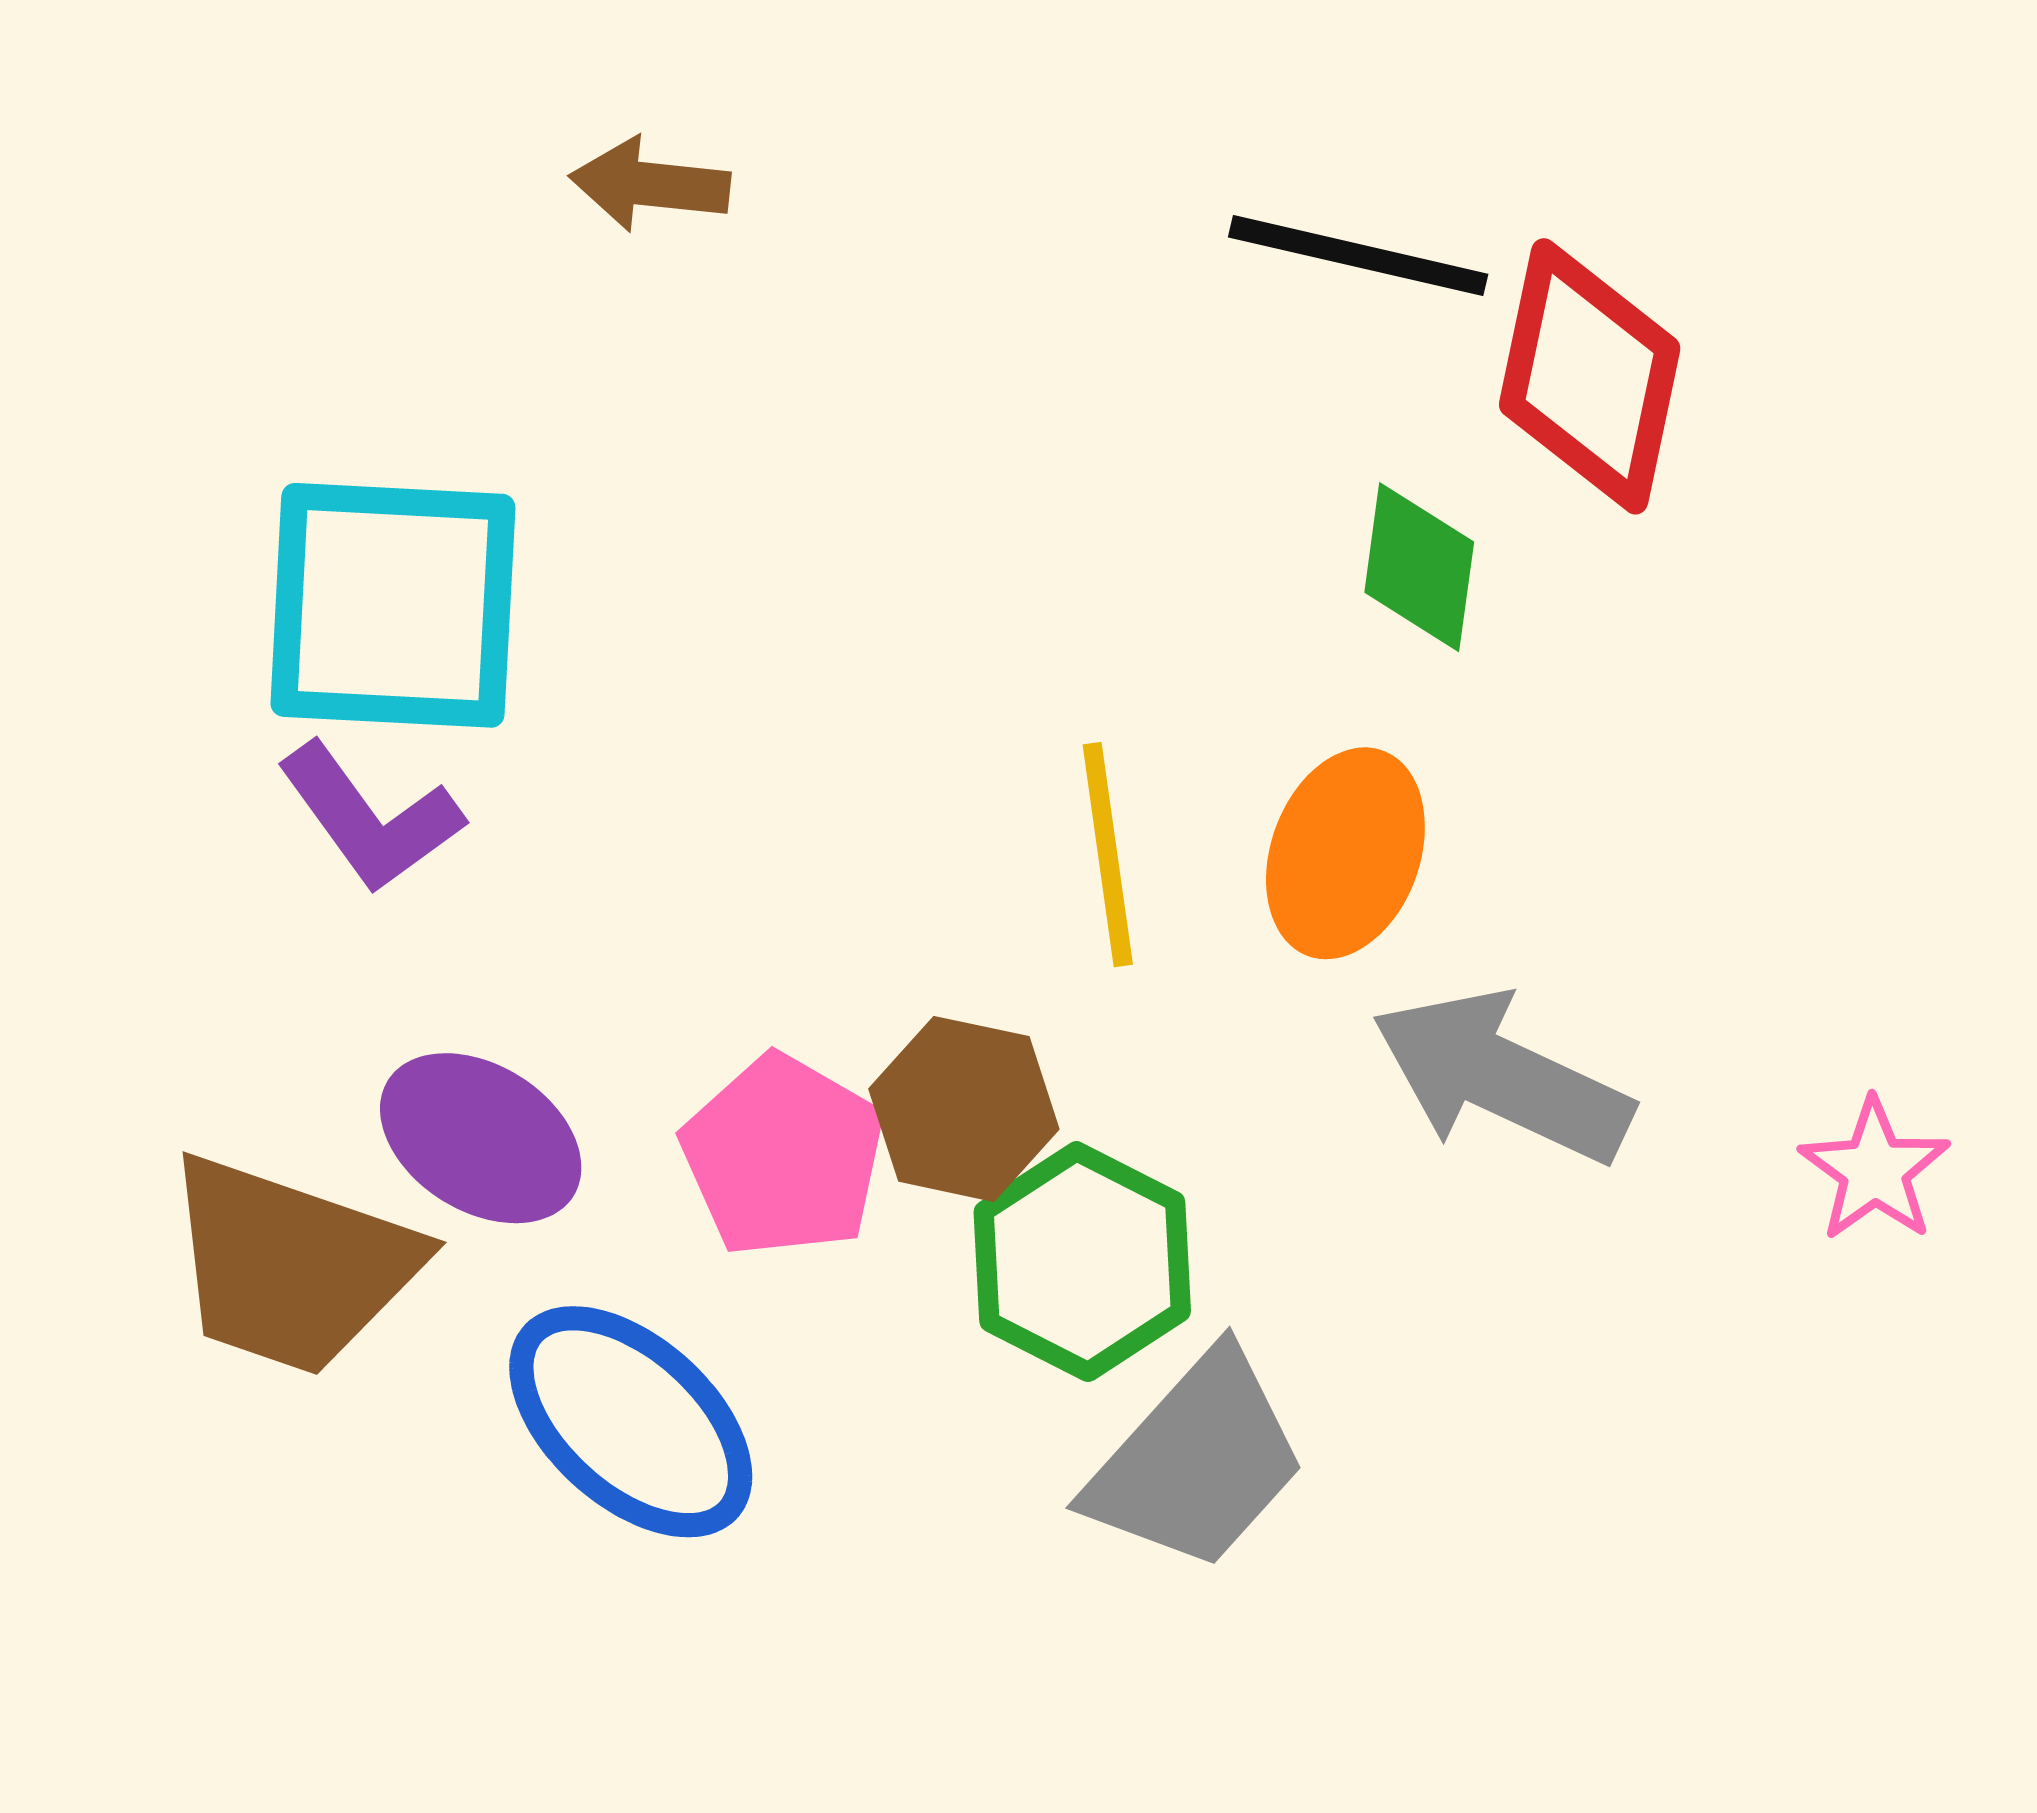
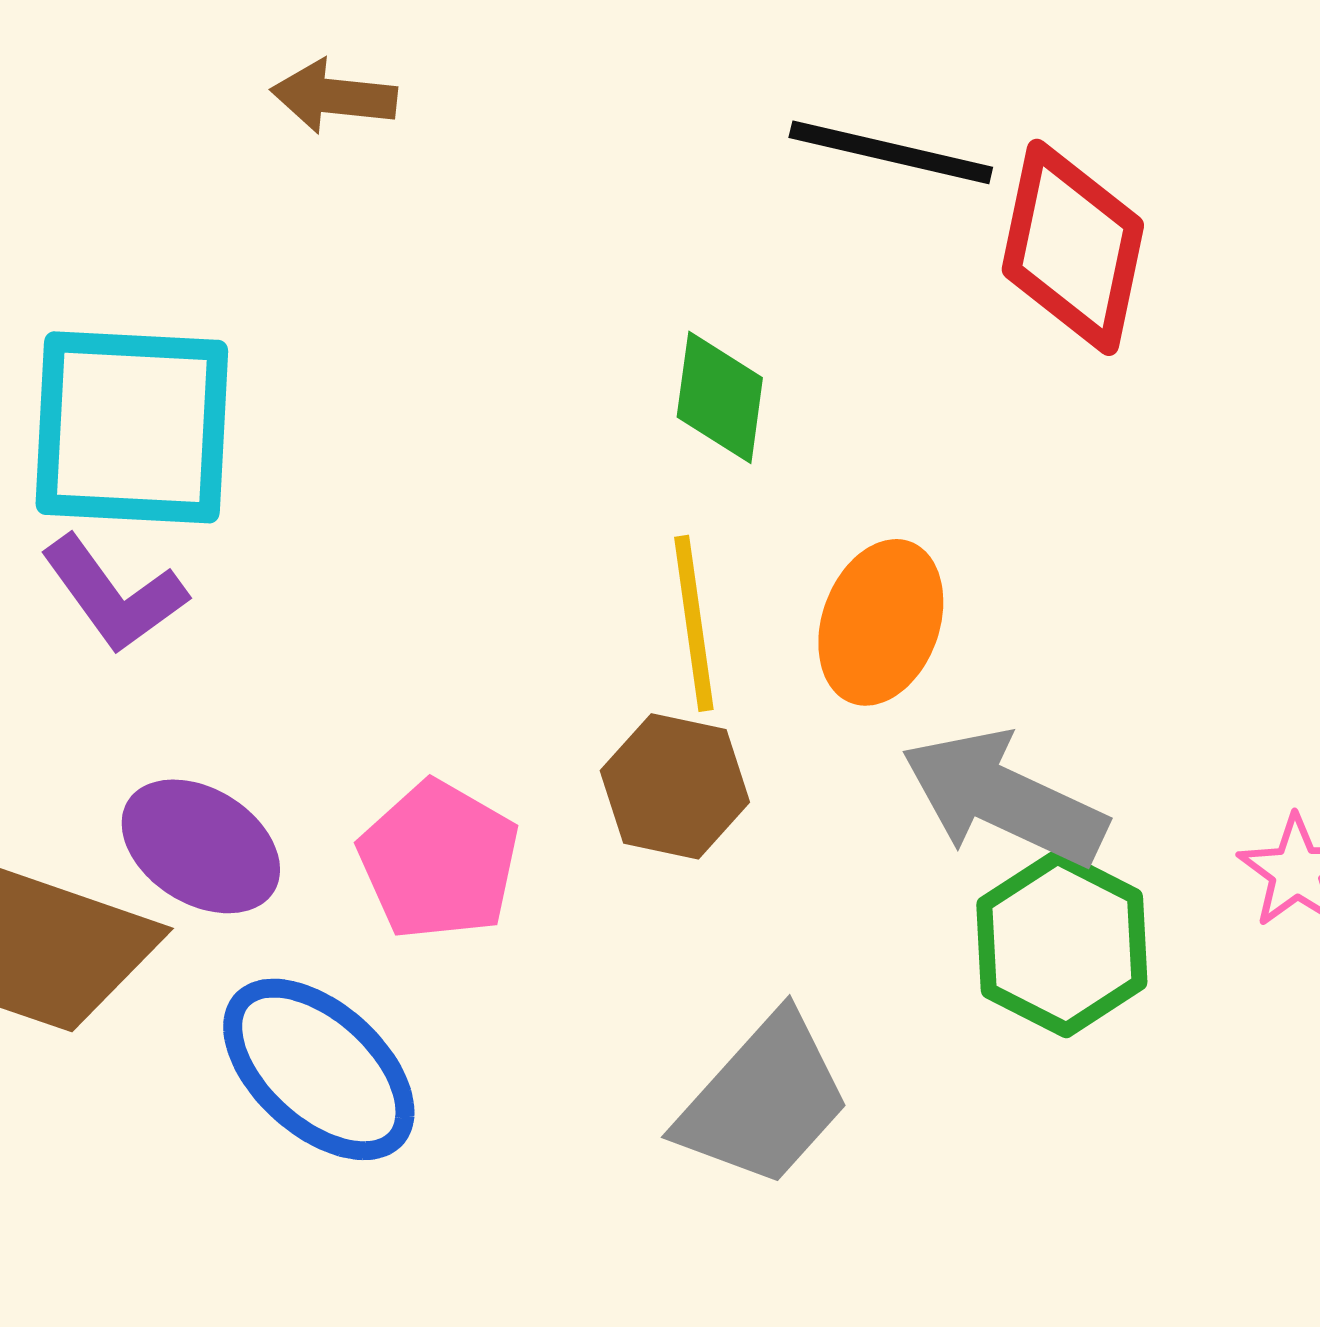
green diamond: (1419, 567) -> (720, 397), moved
brown hexagon: (964, 1109) -> (675, 786), moved
green hexagon: (1082, 1262) -> (1062, 943), moved

